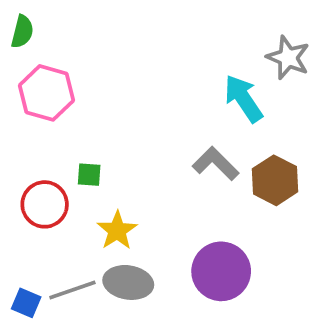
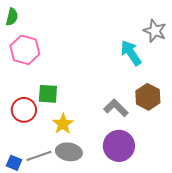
gray L-shape: (216, 164) -> (116, 108), moved
green square: (89, 175) -> (48, 94), size x1.5

